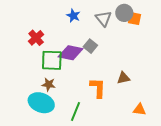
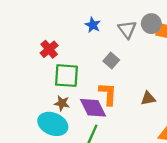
purple diamond: (71, 53) -> (93, 108), moved, turned 50
orange L-shape: (98, 88) -> (108, 94), moved

